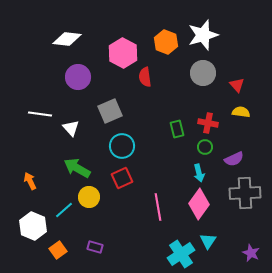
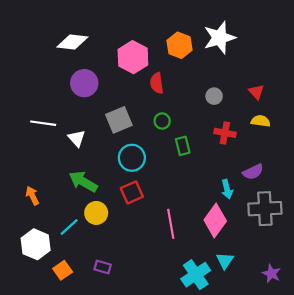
gray circle: (203, 73) -> (214, 96), moved, size x0.6
green rectangle: (177, 129) -> (183, 146), moved
green circle: (205, 147) -> (162, 121), moved
cyan arrow: (199, 173) -> (227, 189), moved

